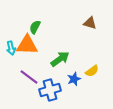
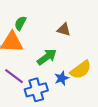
brown triangle: (90, 23) -> (64, 30), moved
yellow semicircle: (92, 71) -> (81, 70), size x1.5

